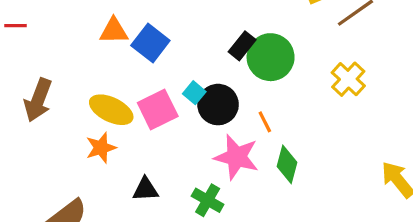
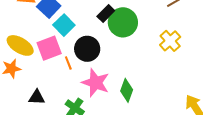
cyan square: (194, 93) -> (64, 25), moved, size x1.5
orange line: (265, 122) -> (68, 63), moved

